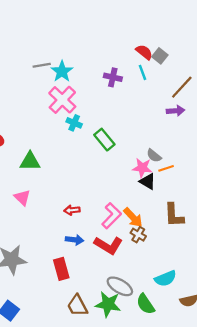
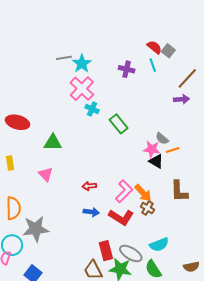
red rectangle: (61, 269) -> (106, 251), moved
cyan semicircle: (165, 278) -> (159, 245), moved

